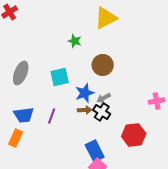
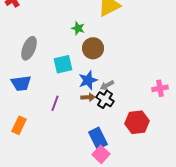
brown circle: (103, 65) -> (93, 48), moved
gray ellipse: (21, 73) -> (29, 48), moved
blue trapezoid: (24, 115) -> (21, 83), moved

